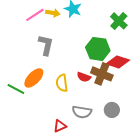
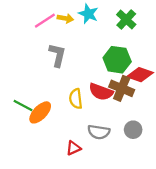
green cross: (119, 21) -> (126, 20), moved
red semicircle: (84, 77) -> (101, 92), size x1.5
orange ellipse: (34, 78) -> (40, 112), moved

